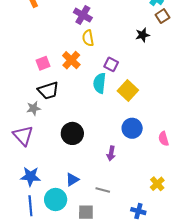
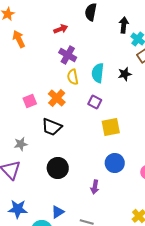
cyan semicircle: (100, 83) -> (98, 73), moved
black trapezoid: (48, 90) -> (52, 127), moved, turned 40
yellow square: (128, 90) -> (111, 127), turned 36

